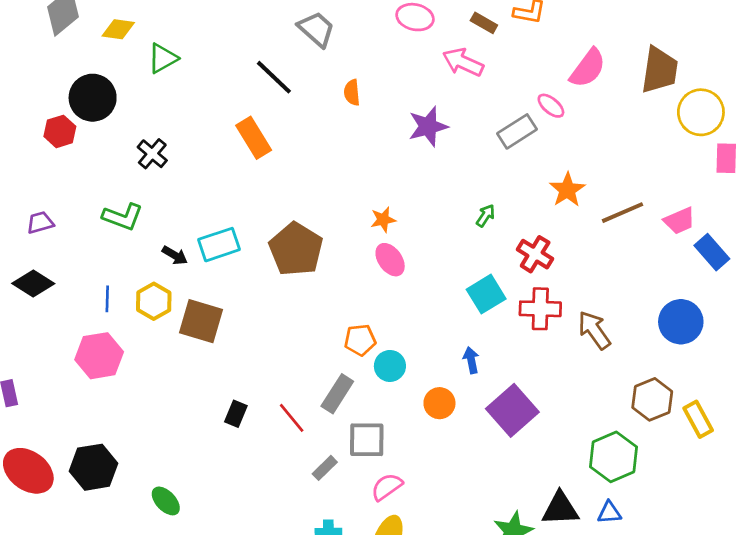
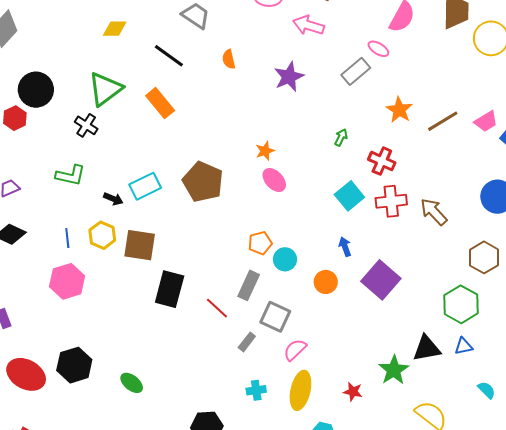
yellow diamond: (118, 29) -> (115, 29), moved
green triangle: (163, 58) -> (105, 89), moved, size x1.5
black rectangle: (236, 414) -> (170, 289), moved, size x1.8
gray square: (367, 440) -> (275, 317), turned 32

